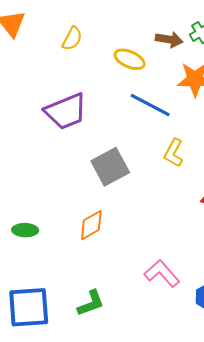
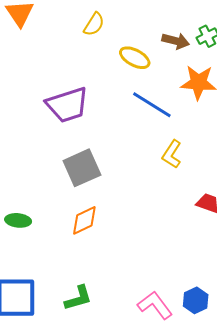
yellow semicircle: (72, 39) -> (94, 24), moved
gray square: (110, 167) -> (82, 168), moved
pink L-shape: (162, 273) -> (155, 305), moved

